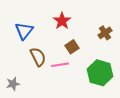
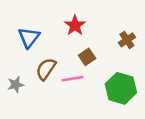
brown semicircle: (38, 57) -> (46, 69), turned -120
gray star: (13, 84) -> (16, 85), moved

